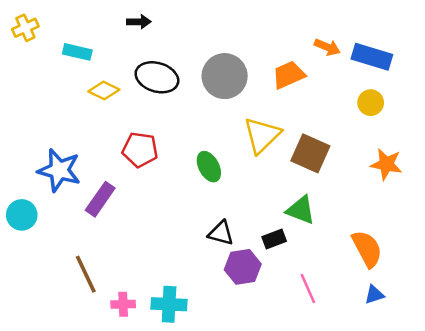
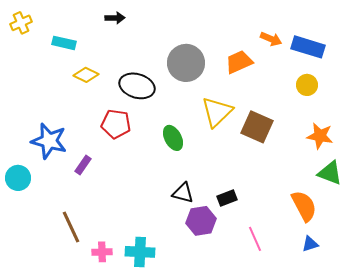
black ellipse: (157, 77) -> (137, 86), moved
purple rectangle: (100, 199) -> (83, 165), size x0.7
green triangle: (301, 210) -> (330, 173), moved

